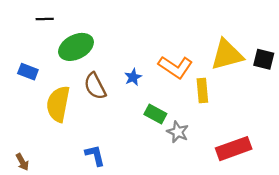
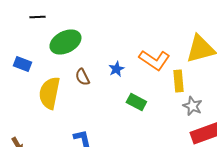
brown semicircle: (95, 86) -> (82, 77), size x0.7
gray star: (178, 132) -> (192, 106), moved

